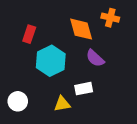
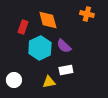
orange diamond: (81, 29) -> (48, 20), moved
purple semicircle: (95, 58) -> (64, 46), moved

